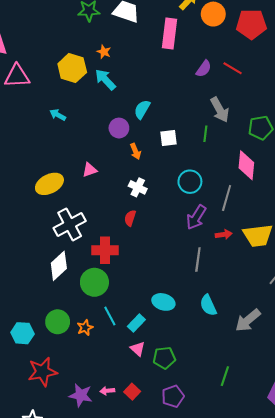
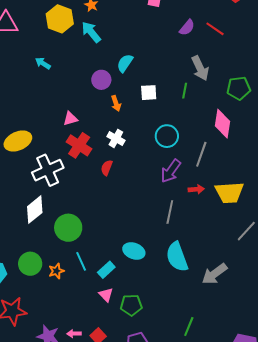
yellow ellipse: (49, 184) -> (18, 141), moved
red cross: (105, 250) -> (79, 145), moved, turned 30
cyan semicircle: (208, 305) -> (177, 257), size x1.4

